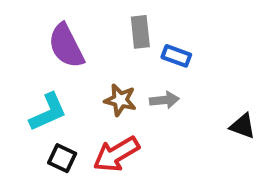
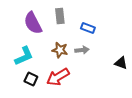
gray rectangle: (140, 32) -> (60, 16), moved

